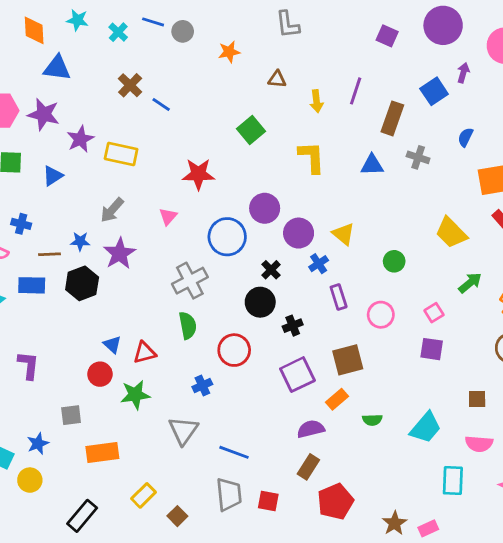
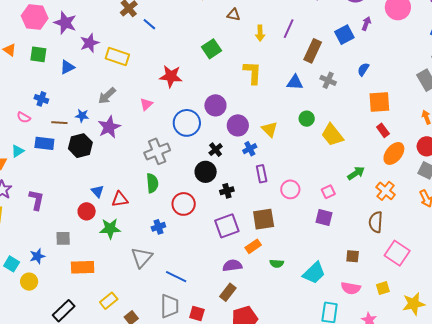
yellow trapezoid: (451, 233) -> (332, 135), moved
green circle: (394, 261) -> (307, 119), moved

